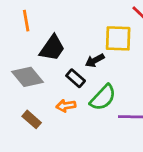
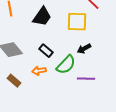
black trapezoid: (52, 48) -> (42, 17), moved
black arrow: (95, 60) -> (84, 49), moved

